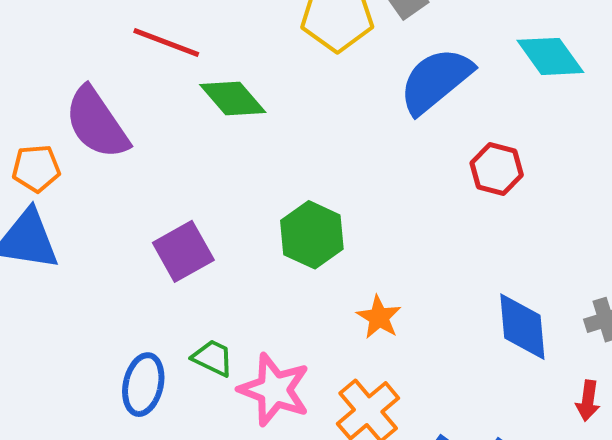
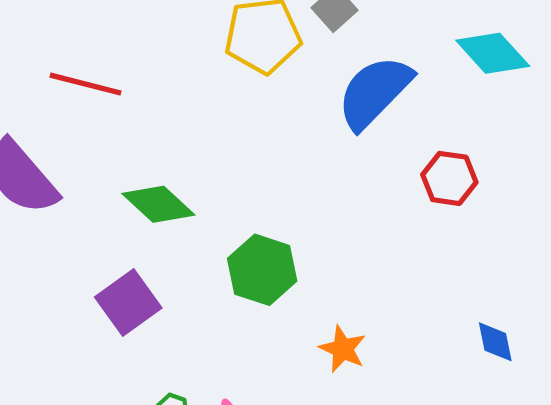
green diamond: (233, 99) -> (158, 204), moved
blue diamond: (522, 327) -> (495, 342), size x0.6

